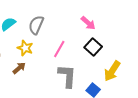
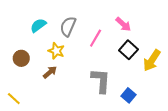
pink line: (59, 49) -> (96, 38), moved
yellow arrow: (112, 71) -> (152, 60), moved

